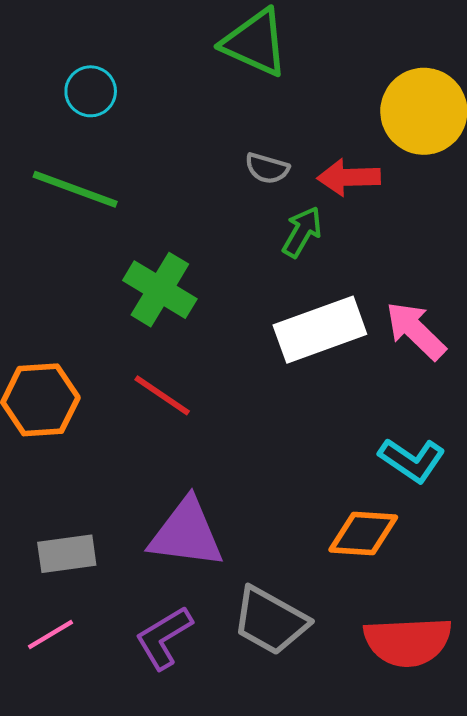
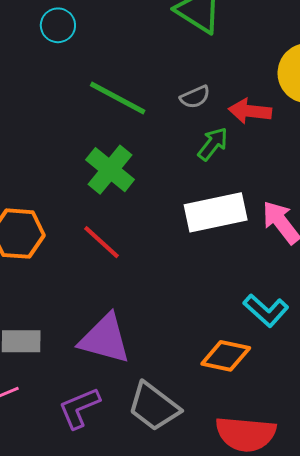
cyan circle: (91, 91) -> (58, 25), moved
gray semicircle: (267, 168) -> (195, 97), turned -48
green line: (75, 189) -> (118, 98), moved

